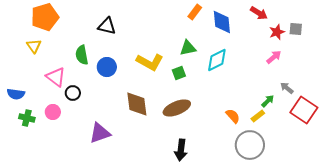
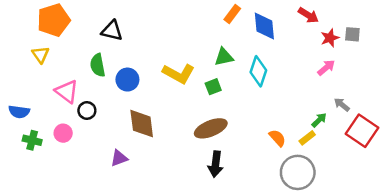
black triangle: (107, 26) -> (112, 31), moved
cyan diamond: (217, 60) -> (258, 71), turned -45
brown diamond: (137, 104) -> (142, 124), moved
purple triangle: (100, 133) -> (119, 158), size x0.7
black arrow: (181, 150) -> (216, 164), moved

